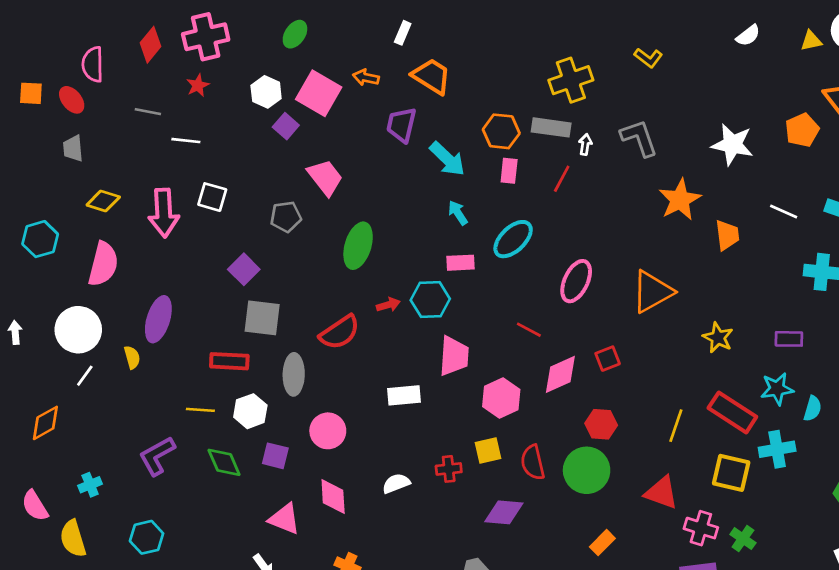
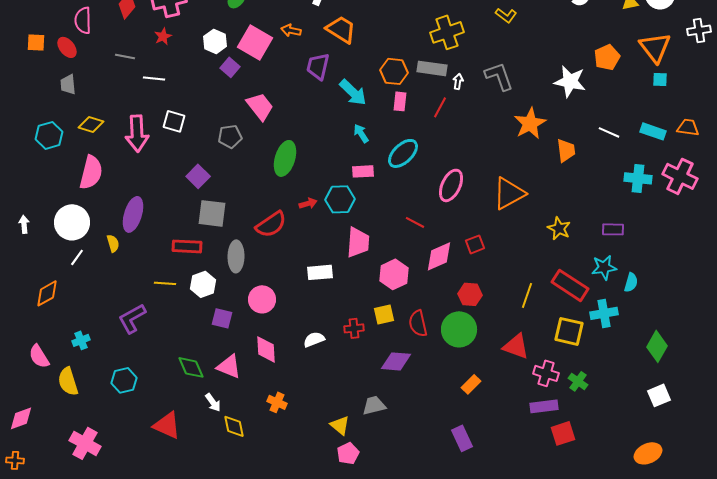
orange pentagon: (802, 130) -> (607, 57), moved
cyan hexagon: (40, 239) -> (49, 135), moved
green diamond: (224, 462) -> (191, 367), moved

